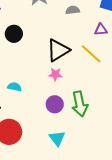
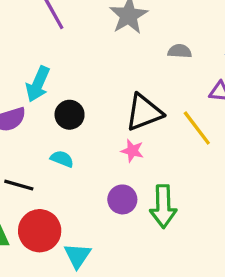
black circle: (14, 34) -> (70, 115), moved
cyan triangle: (57, 138) -> (77, 256), moved

